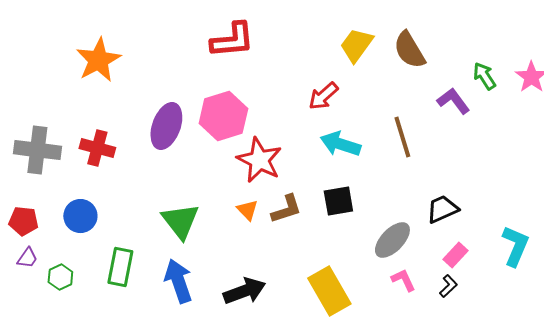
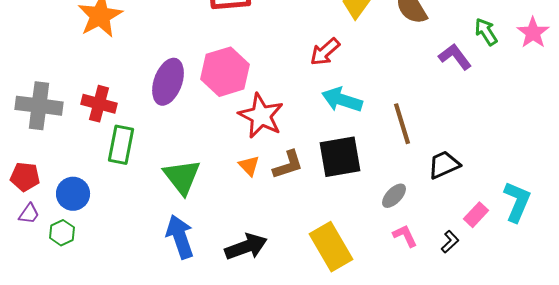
brown line: (402, 137) -> (402, 124), moved
black square: (338, 201) -> (340, 157), size x1.4
blue circle: (80, 216) -> (73, 194), moved
gray ellipse: (392, 240) -> (394, 196), size x0.7
pink rectangle: (455, 255) -> (476, 215), moved
green rectangle: (120, 267) -> (121, 145), moved

